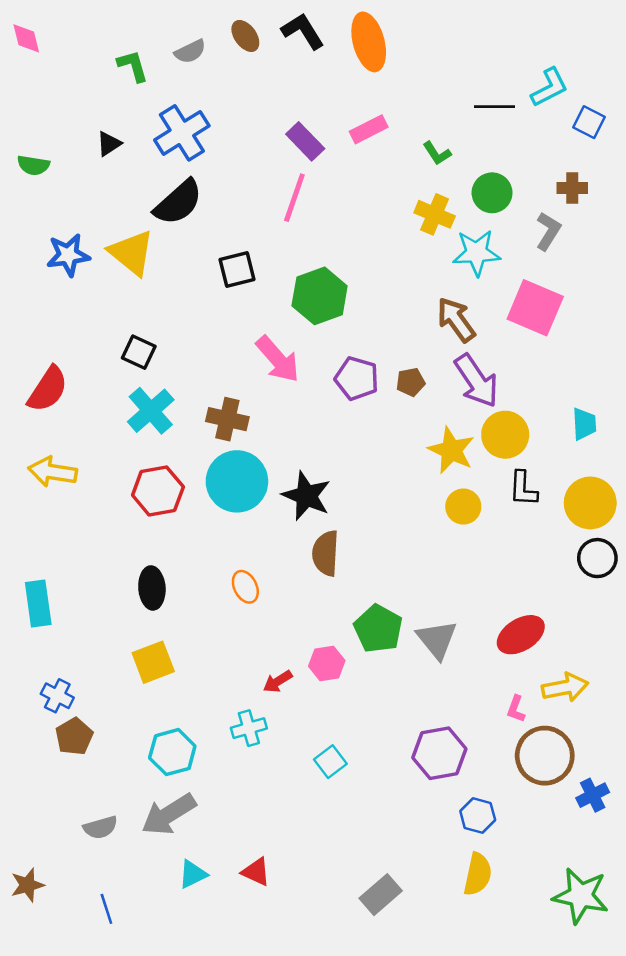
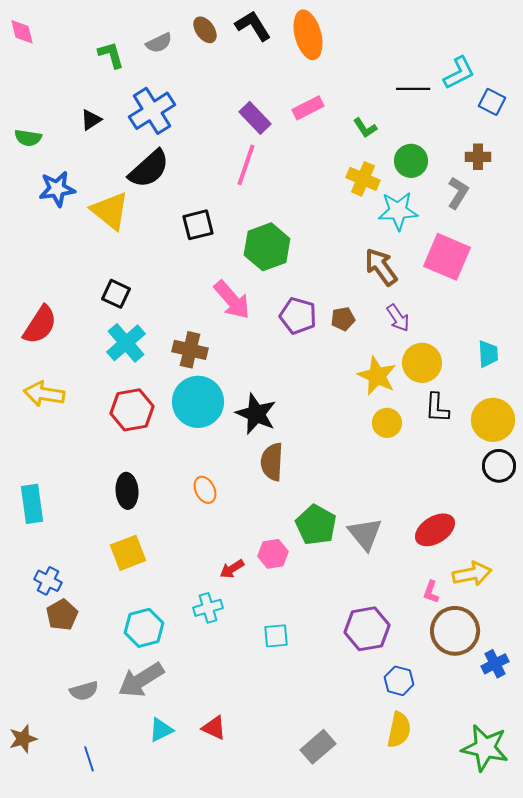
blue star: (68, 255) -> (57, 189), moved
purple arrow: (476, 381) -> (398, 318), size x0.6
cyan square: (330, 762) -> (276, 636), turned 32

